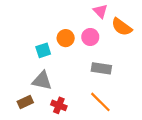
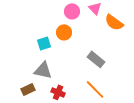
pink circle: (90, 37) -> (72, 11), moved
gray rectangle: (101, 68) -> (96, 59), turned 30

